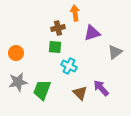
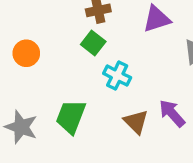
green square: (55, 47) -> (93, 43), turned 32
gray star: (18, 82) -> (21, 127), moved, turned 30

